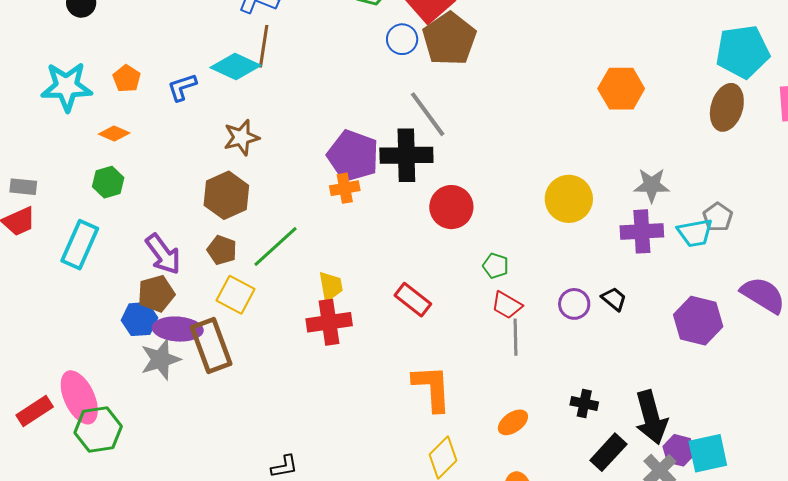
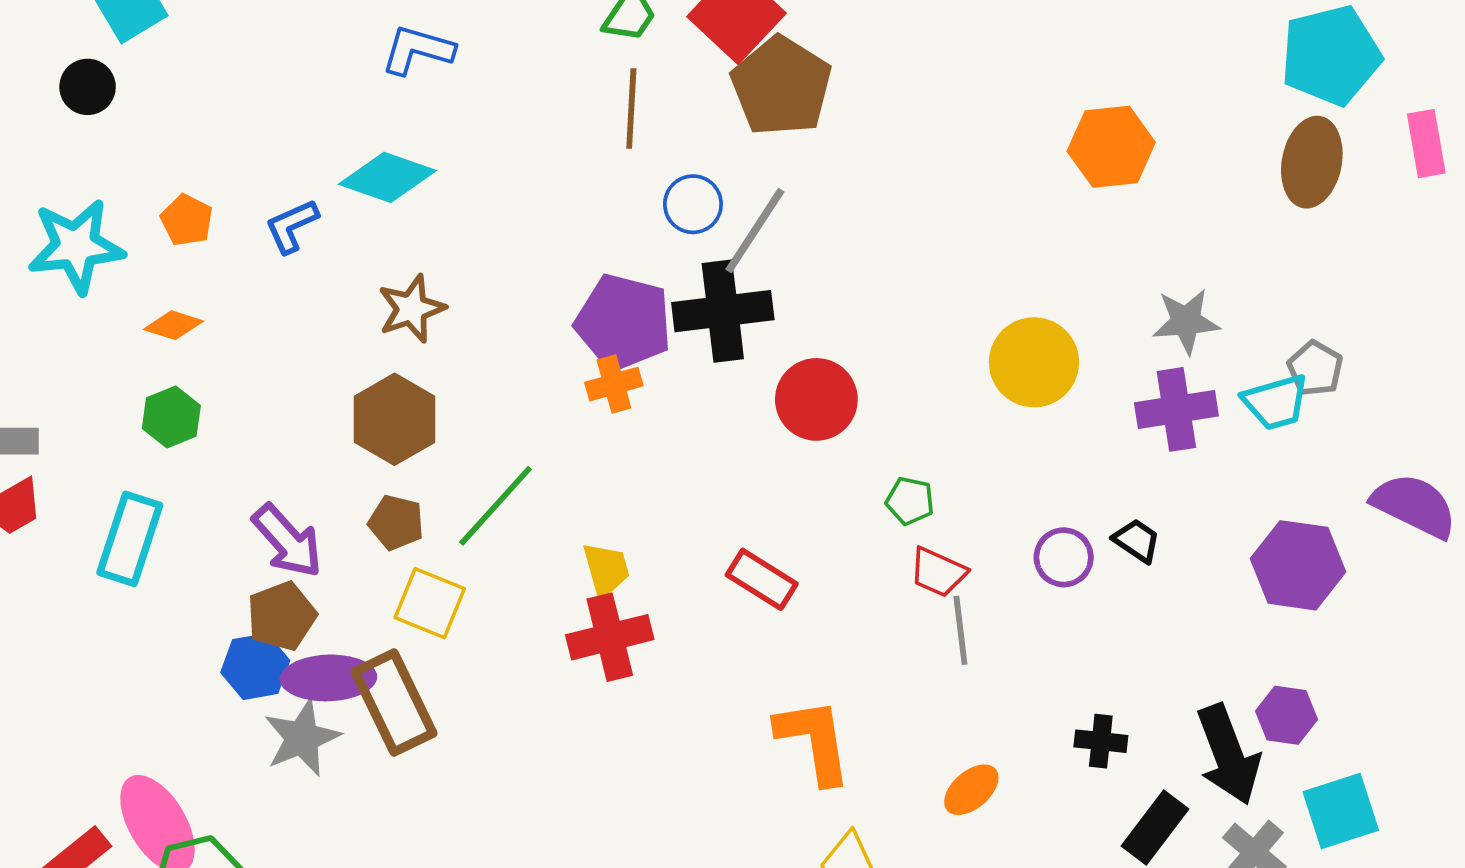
blue circle: (402, 39) -> (693, 204), moved
brown line: (264, 46) -> (631, 108), moved
gray line: (428, 114) -> (755, 231), turned 75
purple hexagon: (679, 450) -> (1286, 715), moved

